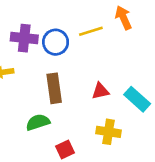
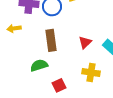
red triangle: (100, 91) -> (85, 42), turned -32

